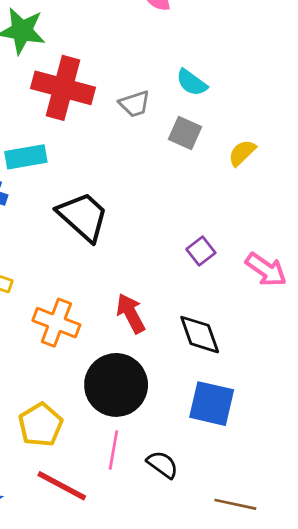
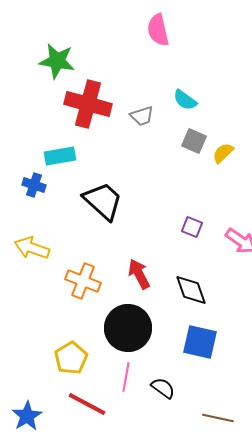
gray square: (185, 133) -> (194, 141), moved
purple square: (201, 251) -> (192, 227), turned -30

